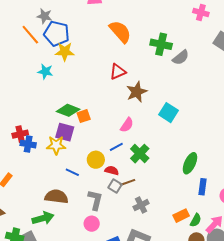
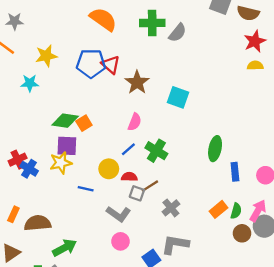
blue pentagon: (57, 34) -> (91, 63), moved
red triangle: (118, 72) -> (111, 65), turned -42
blue cross: (28, 144) -> (29, 169), turned 35
brown semicircle: (56, 197) -> (38, 223), moved
gray L-shape: (95, 200) -> (119, 214), turned 125

